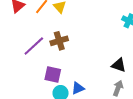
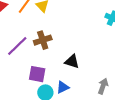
black triangle: (119, 65) -> (72, 62), moved

